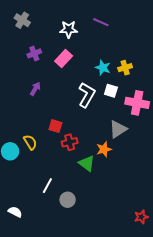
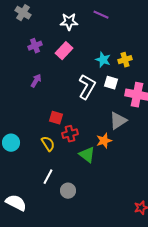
yellow semicircle: (30, 142) -> (48, 144), moved
white semicircle: (15, 212) -> (16, 203), size x1.5

